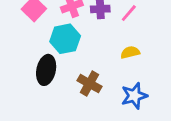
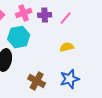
brown cross: (89, 84) -> (37, 81), moved

